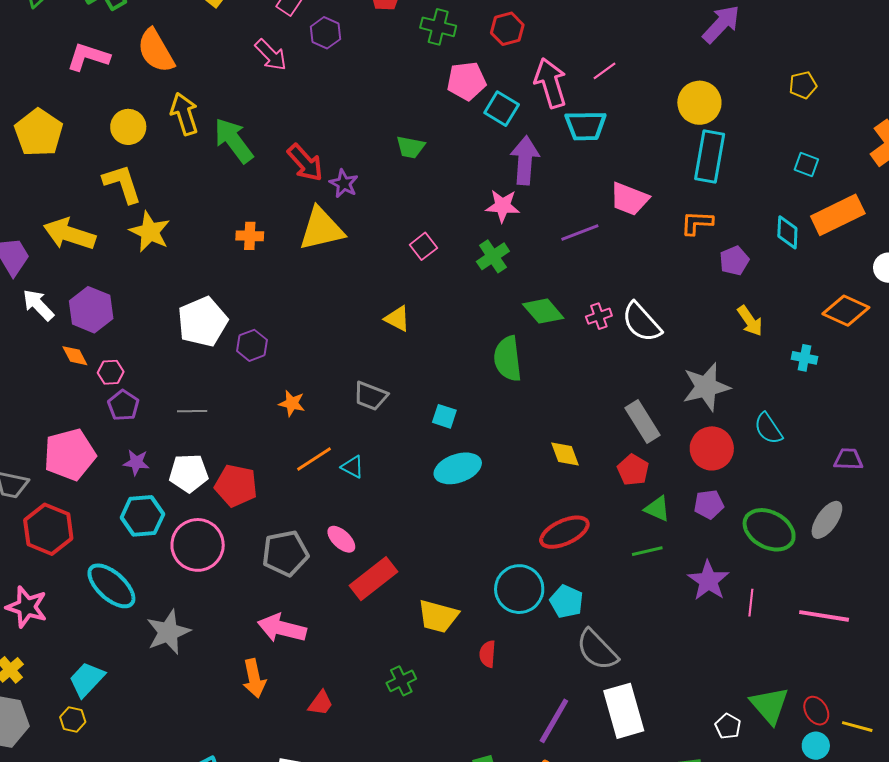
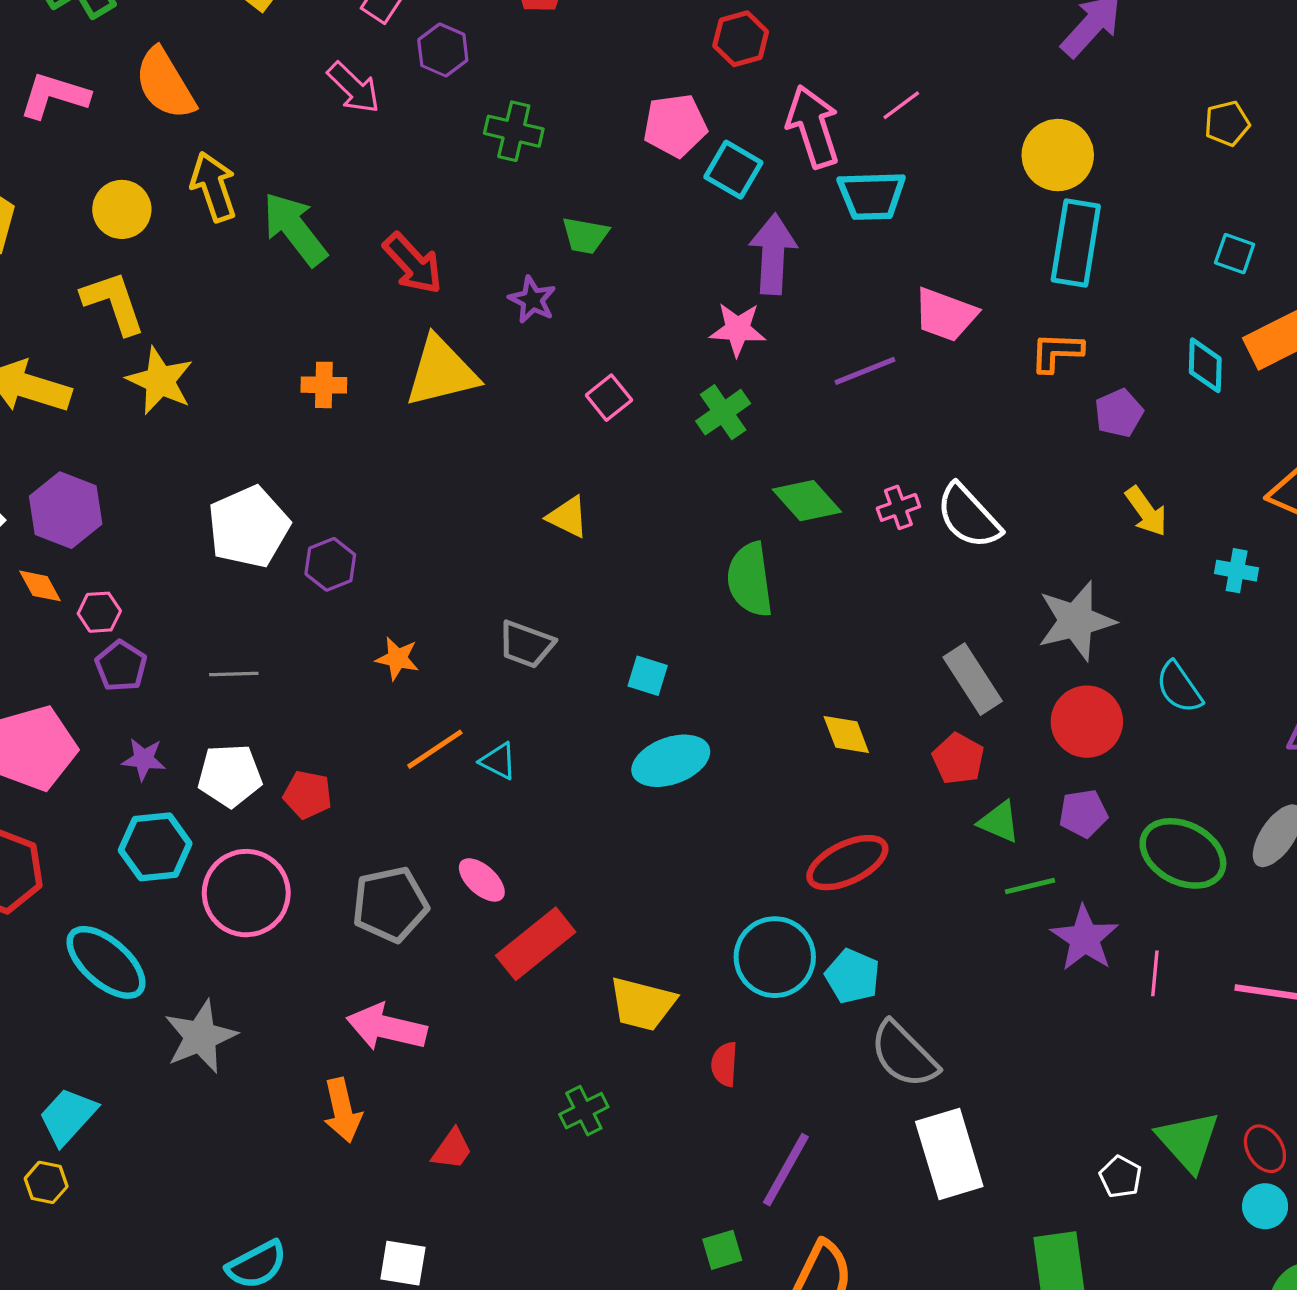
green cross: (438, 27) -> (514, 131), moved
purple star: (344, 183) -> (532, 300), moved
red pentagon: (236, 486) -> (308, 795), size x0.7
green line: (647, 551) -> (1030, 886), moved
purple line: (554, 721) -> (786, 1170), moved

